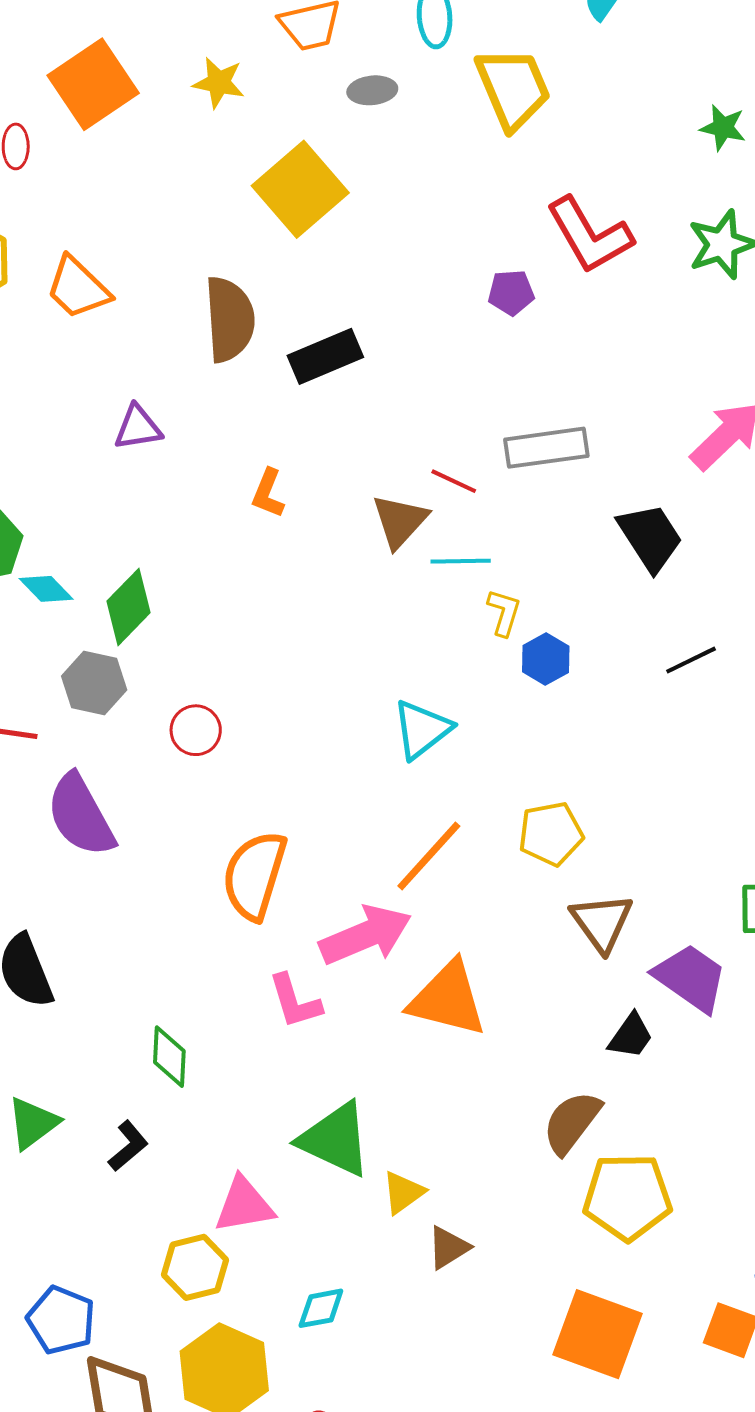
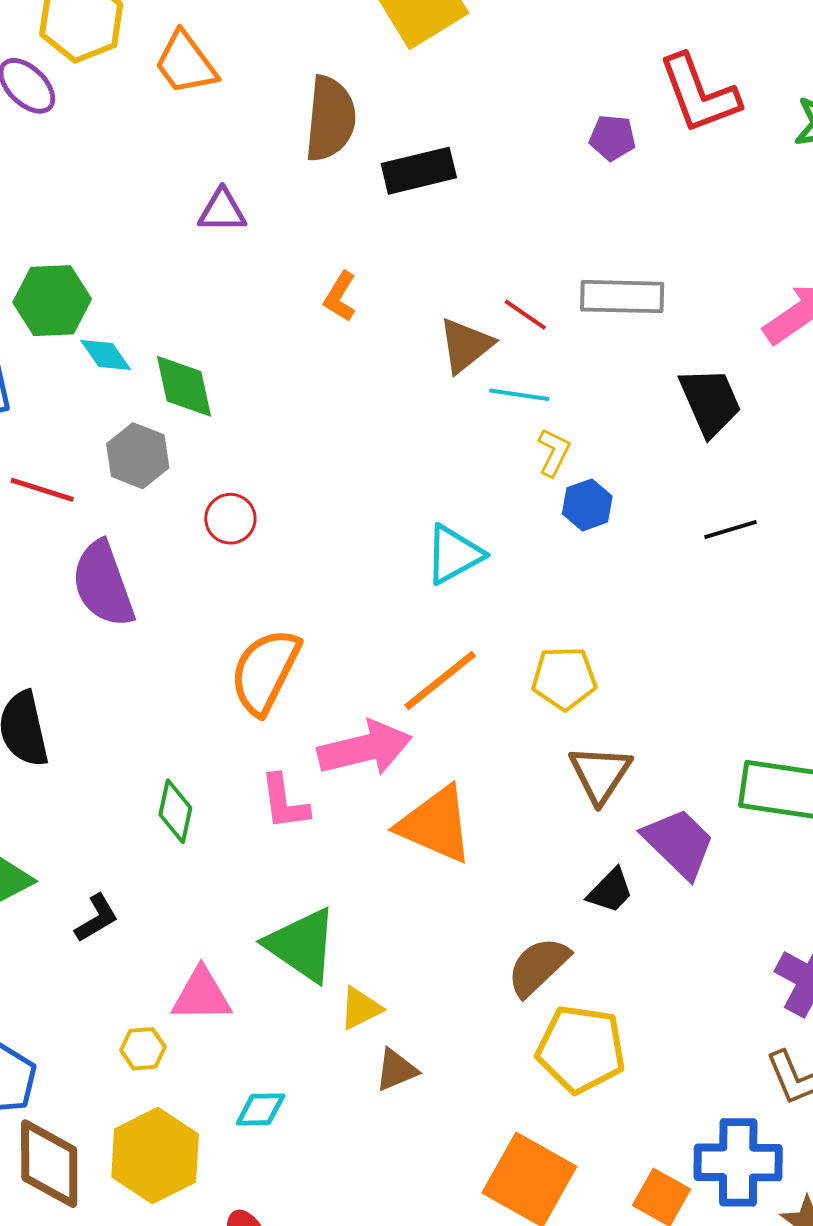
green diamond: (129, 607) -> (184, 386), turned -66
green diamond: (169, 1057) -> (175, 811), moved
yellow hexagon: (195, 1267) -> (143, 1049), size x0.7

